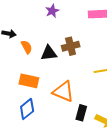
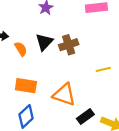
black triangle: (49, 53) -> (44, 42), moved, turned -36
black rectangle: (81, 113) -> (85, 116), turned 42

